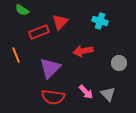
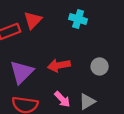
red arrow: (83, 51) -> (59, 65), moved
gray triangle: (108, 94) -> (87, 101), turned 42

